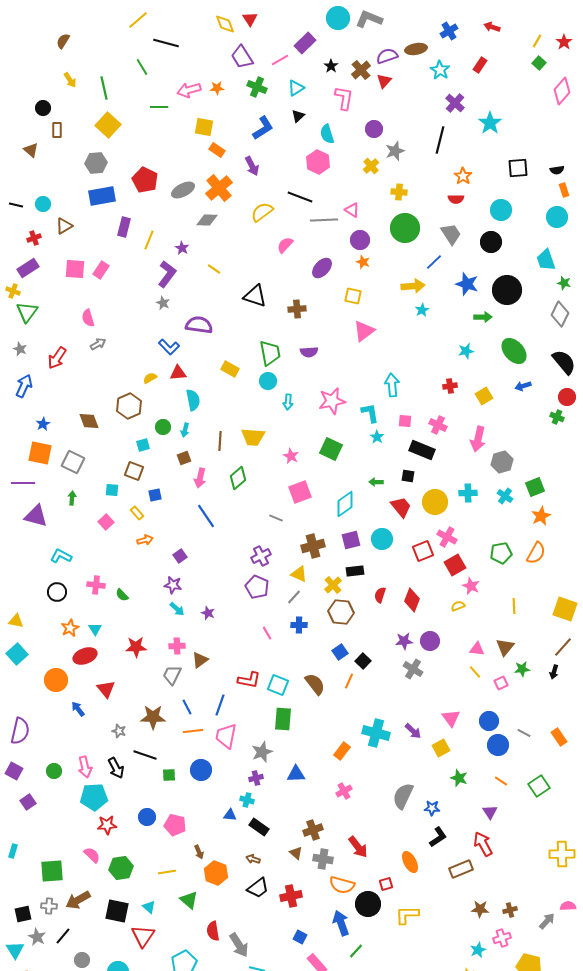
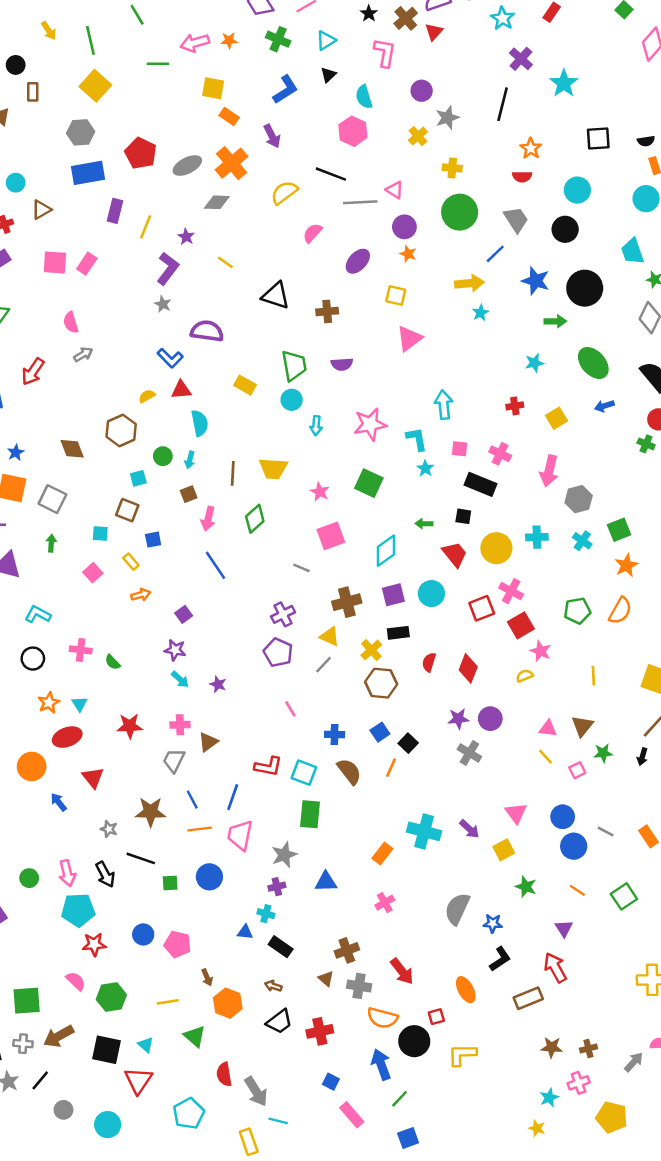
blue cross: (299, 625) -> (335, 735), moved

